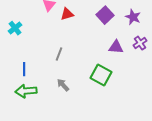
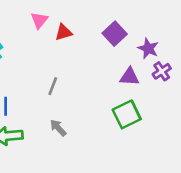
purple star: (133, 17) -> (148, 48), moved
green square: (101, 75) -> (127, 114), moved, turned 35

